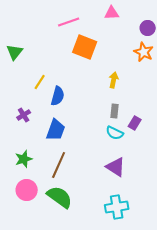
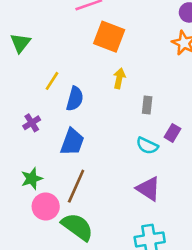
yellow arrow: (114, 80) -> (119, 78), moved
gray rectangle: (115, 111) -> (147, 105), moved
pink circle: (27, 190) -> (46, 207), moved

